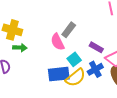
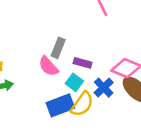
purple rectangle: (96, 47) -> (83, 63), moved

